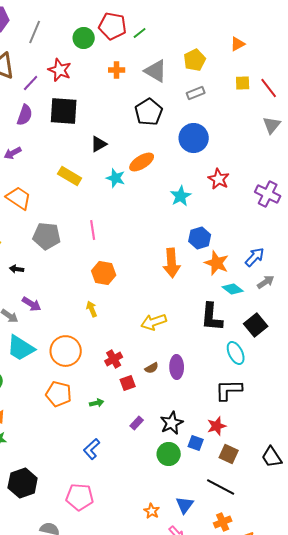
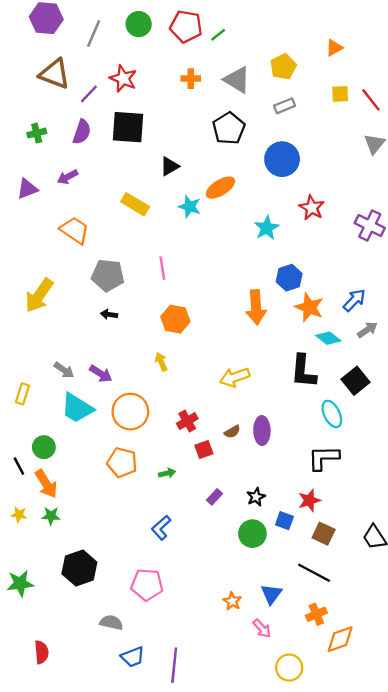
green circle: (84, 38) -> (139, 24), moved
black arrow: (17, 269) -> (109, 314), moved
purple arrow: (32, 304) -> (101, 374), moved
black star: (172, 423) -> (256, 497), size x0.7

